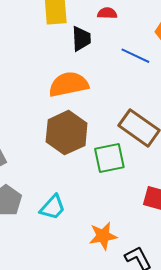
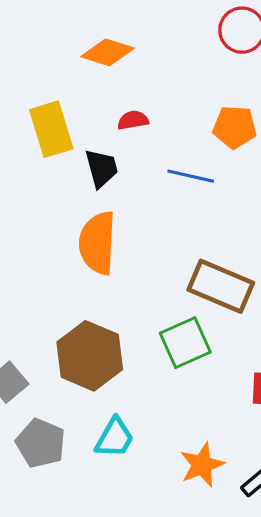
orange semicircle: (69, 84) -> (97, 243), turned -63
brown hexagon: (67, 133) -> (90, 356), moved

